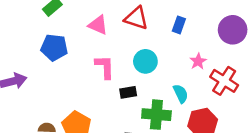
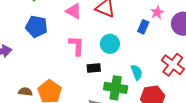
blue rectangle: (179, 25) -> (143, 27), moved
pink star: (198, 61) -> (157, 12), moved

